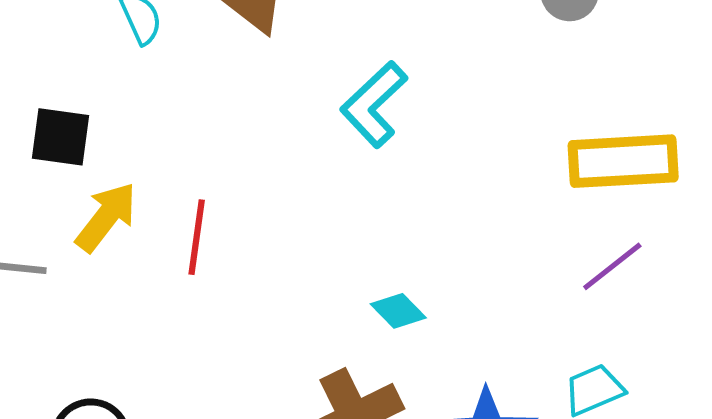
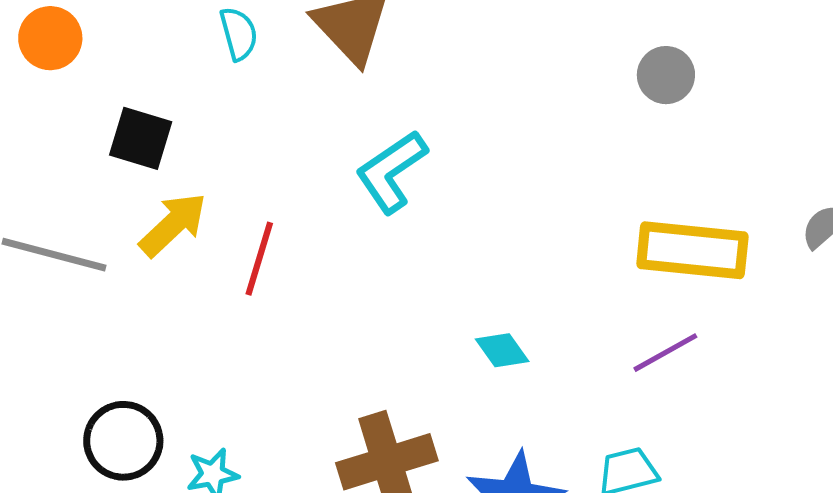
cyan L-shape: (374, 104) -> (391, 172), moved
cyan diamond: (398, 311) -> (502, 350), moved

